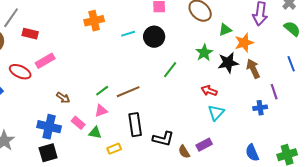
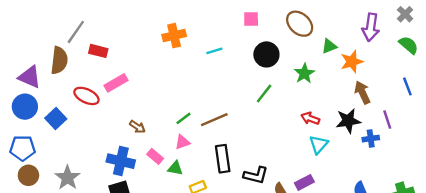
black circle: (154, 37) -> (266, 54), moved
black star: (228, 63) -> (348, 121), moved

